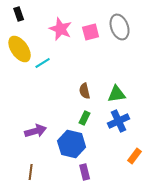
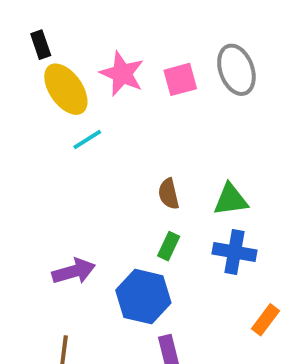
yellow ellipse: (20, 49) -> (66, 89), moved
blue cross: (119, 121) -> (235, 252), turned 35

